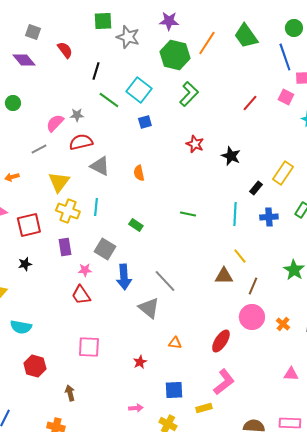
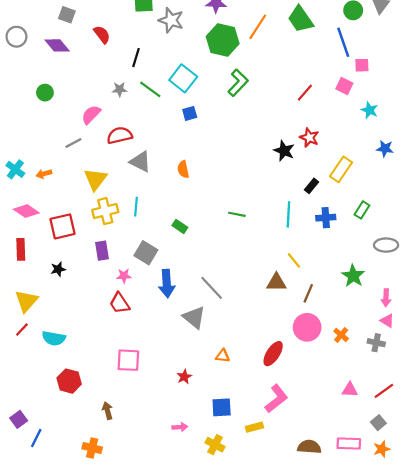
gray star: (77, 115) -> (120, 89), moved
red star: (195, 144) -> (309, 138), moved
yellow cross: (68, 211) -> (105, 211), turned -35

